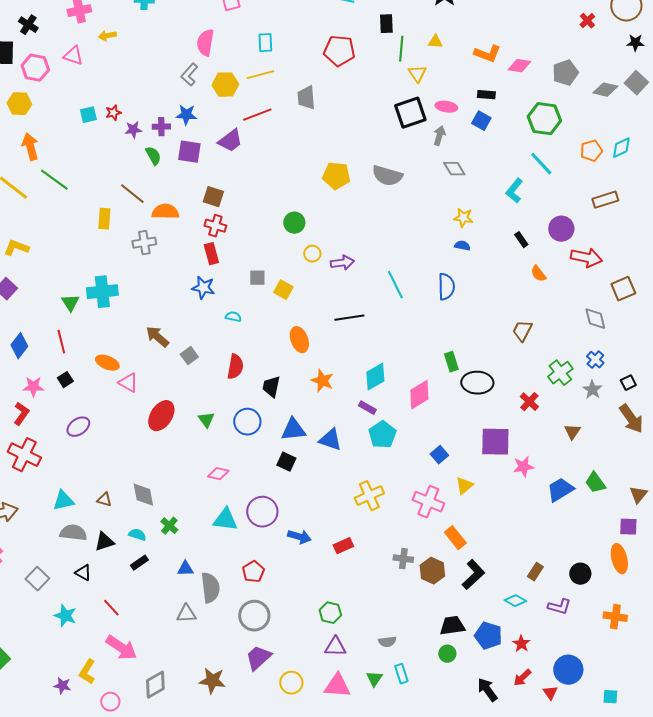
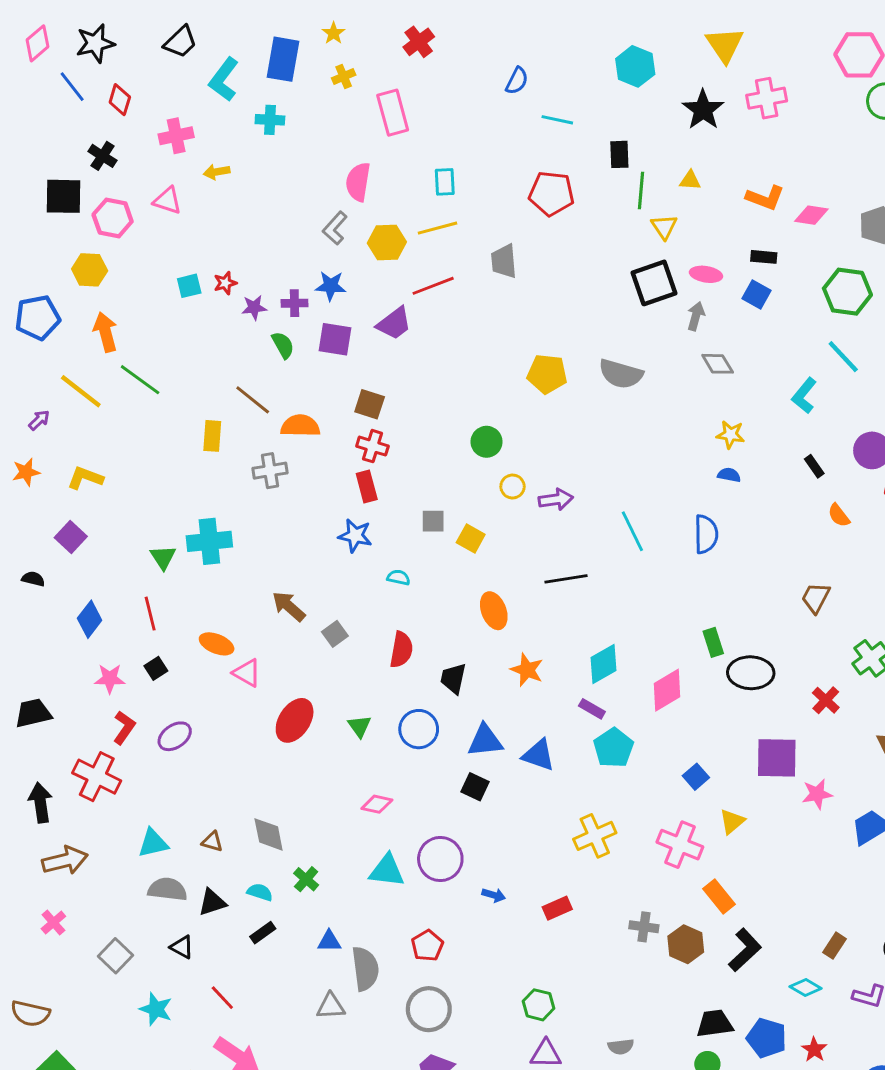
red L-shape: (21, 414) -> (124, 728), moved
blue arrow: (299, 537) -> (494, 895), size x0.7

